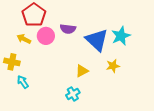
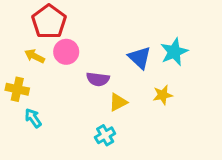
purple semicircle: (68, 29) -> (98, 79), moved
blue triangle: (97, 40) -> (140, 58), size x0.7

